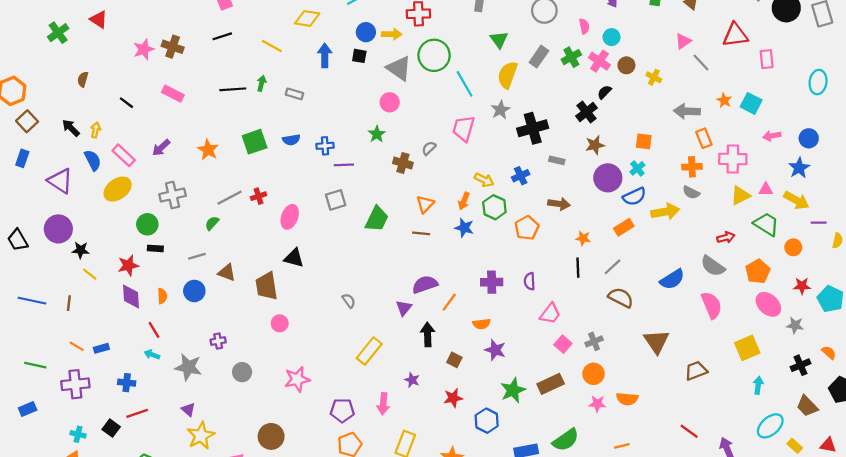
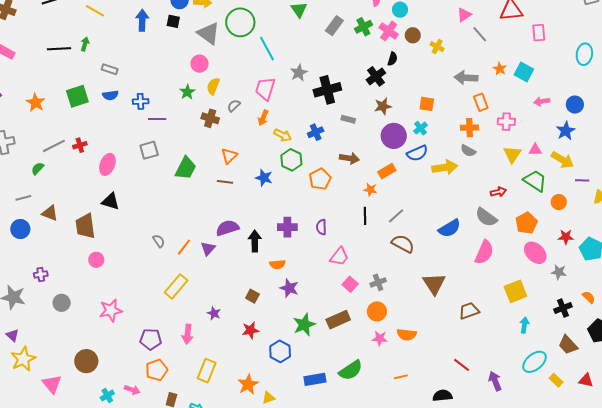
yellow semicircle: (508, 75) -> (213, 86), moved, size x0.7
black semicircle: (604, 92) -> (392, 59), turned 152
gray rectangle: (294, 94) -> (110, 69), moved
pink cross: (733, 159) -> (506, 122), size x0.7
yellow triangle: (740, 195) -> (512, 154), turned -30
orange arrow: (464, 201) -> (263, 118), moved
orange rectangle: (624, 227) -> (387, 171), moved
orange line: (449, 302) -> (184, 247), moved
pink semicircle: (711, 305) -> (484, 252), turned 45
black arrow: (427, 335) -> (255, 241), moved

